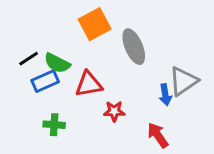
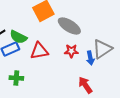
gray ellipse: (134, 47) -> (69, 26), turned -35
red star: (114, 111) -> (71, 51), moved

